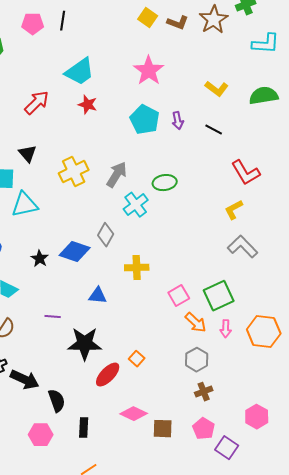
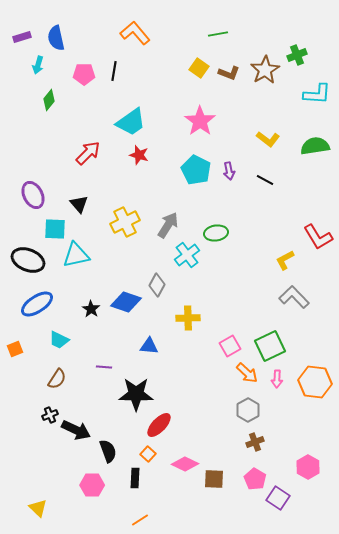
red L-shape: (246, 173) -> (318, 237), moved
orange square: (137, 359) -> (148, 454), moved

